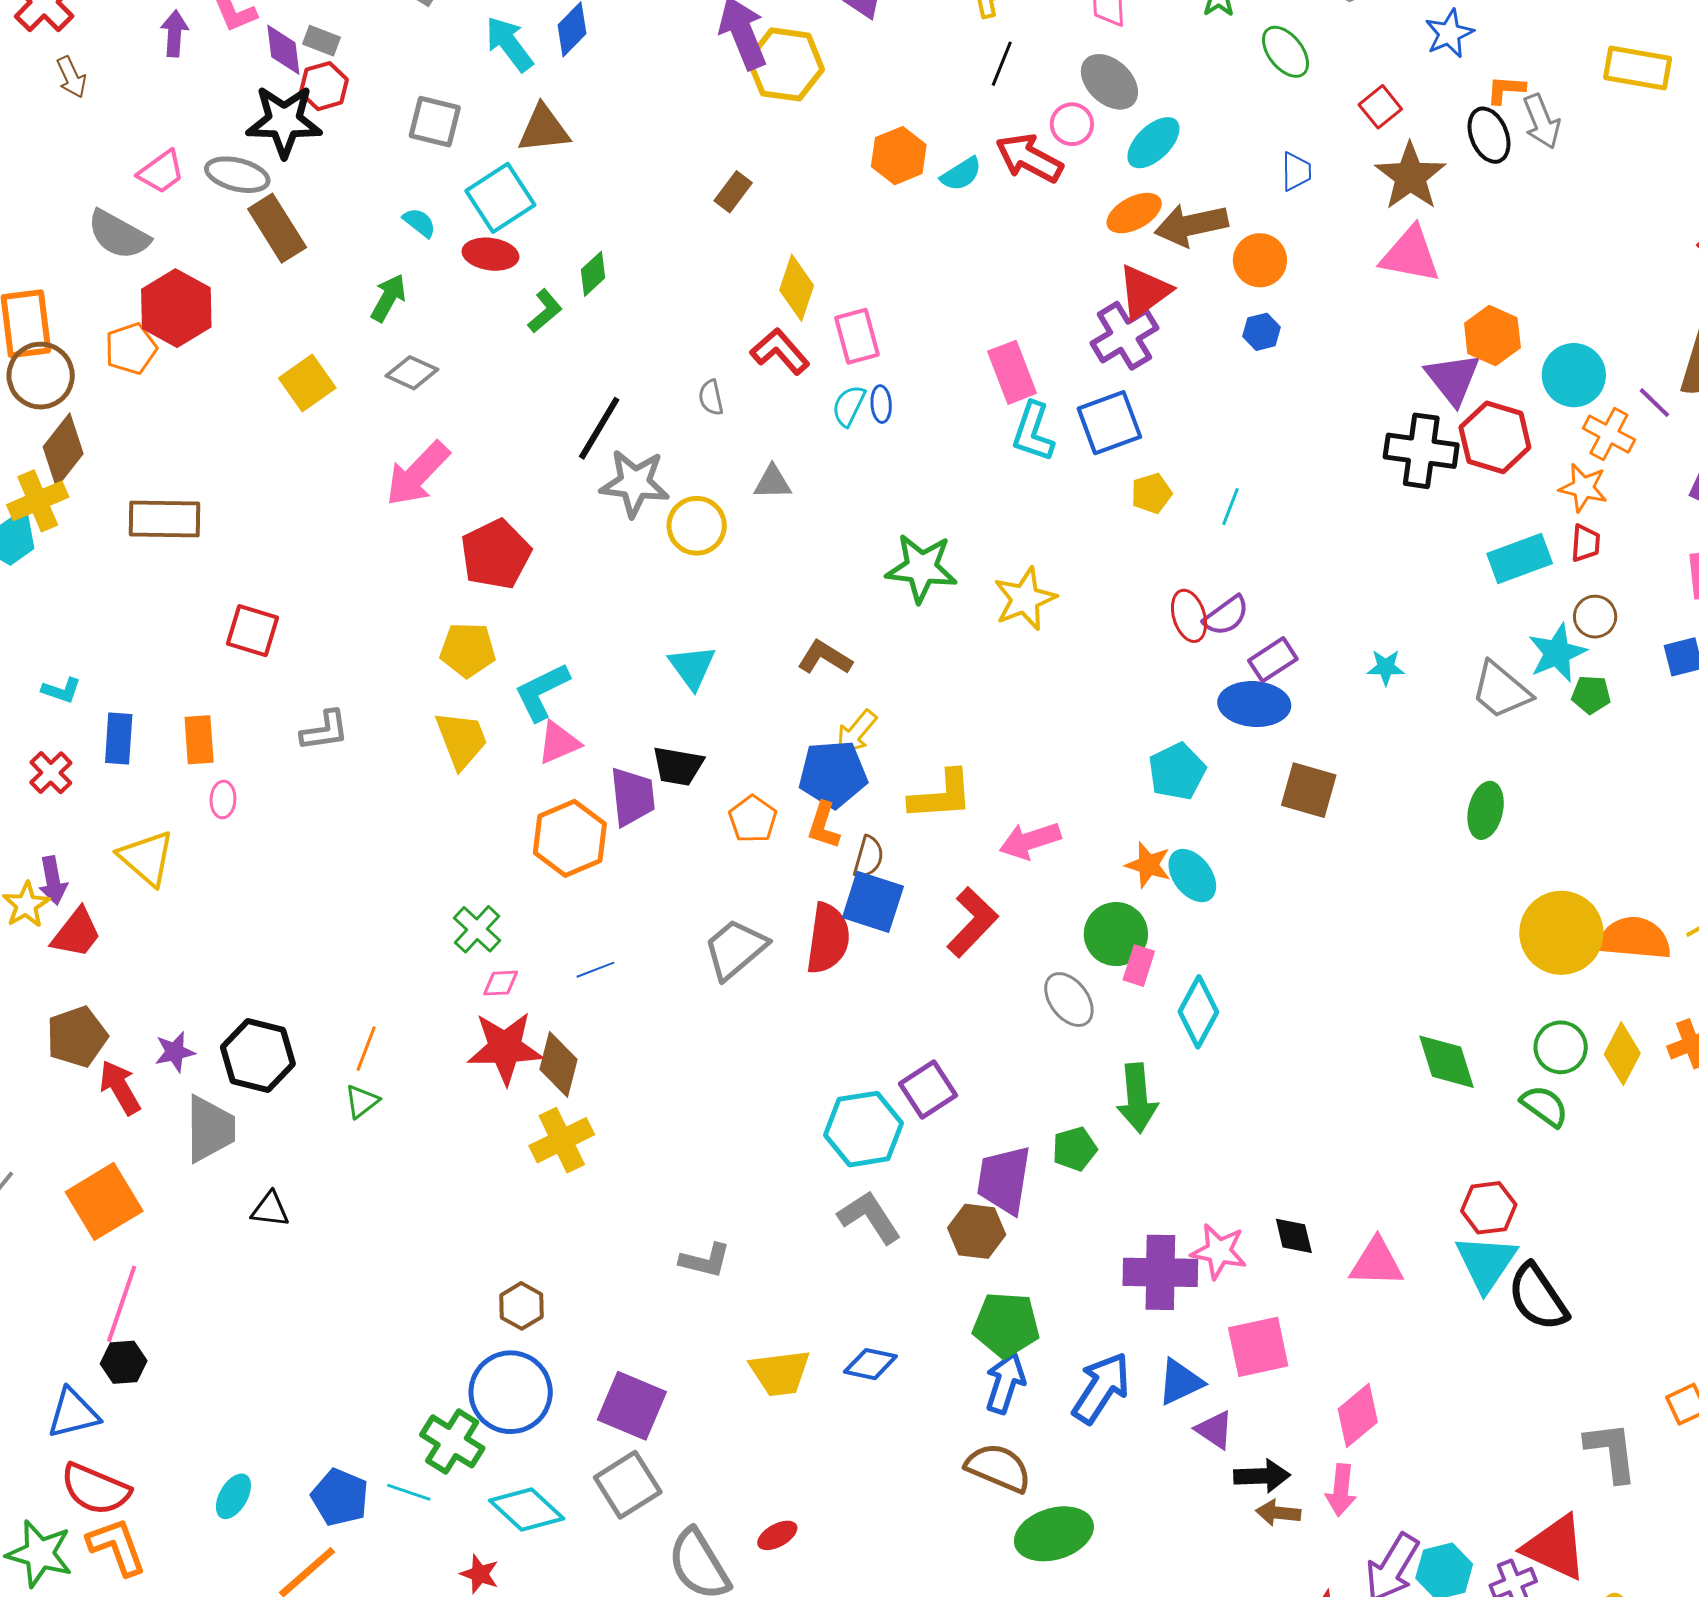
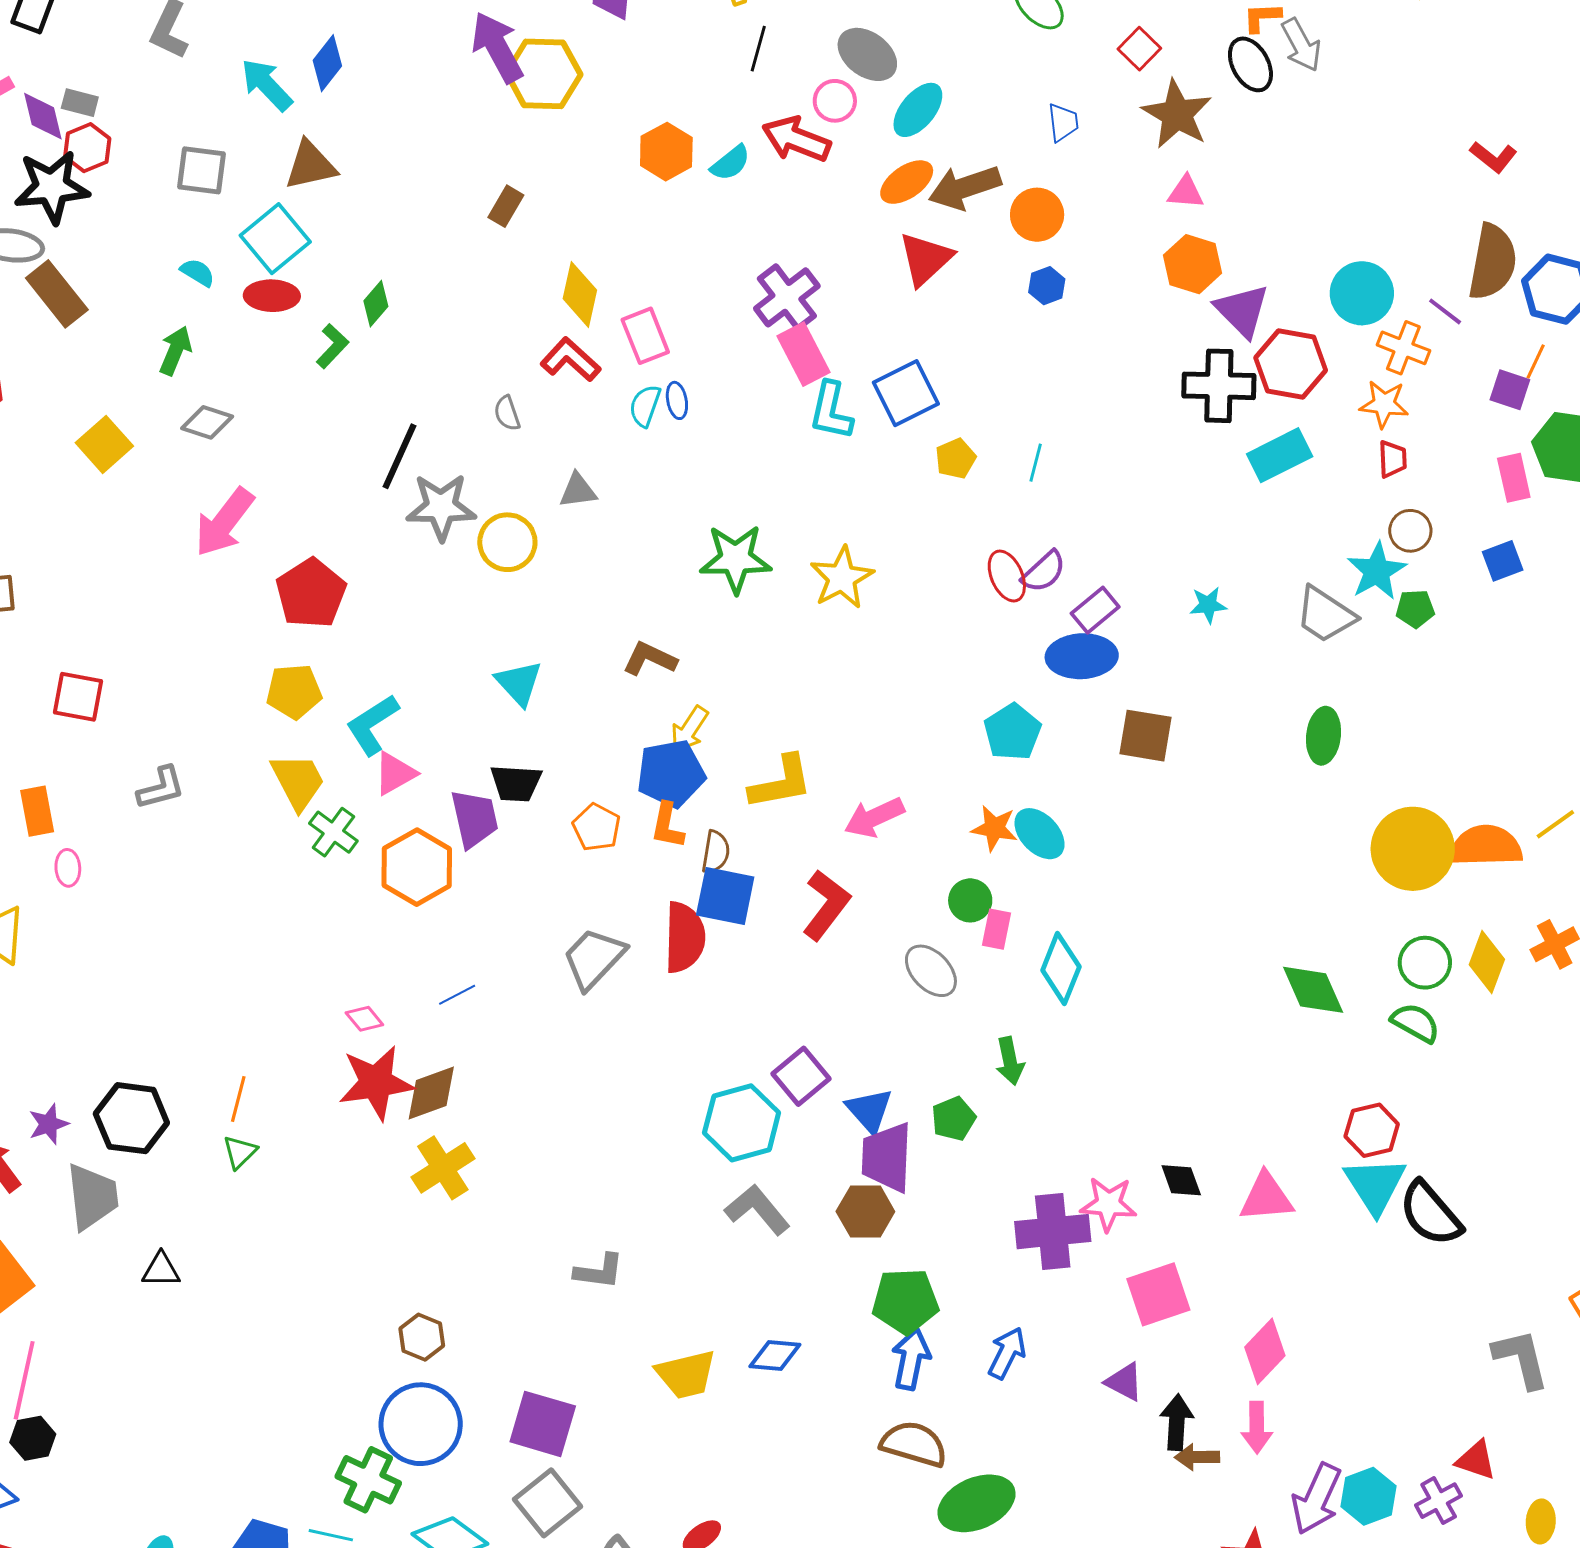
pink triangle: (1410, 255) -> (1186, 192), size x0.6
purple cross: (1124, 336) -> (787, 297), moved
orange hexagon: (1492, 336) -> (1193, 264), moved
cyan rectangle: (1520, 559) -> (1280, 455), moved
green cross: (477, 929) -> (333, 832), moved
green circle: (1116, 934) -> (970, 900), size x0.7
pink diamond: (501, 983) -> (364, 1019), turned 60
brown diamond: (559, 1064) -> (431, 1093), turned 62
green arrow: (1137, 1098) -> (1010, 1061), size x0.7
blue triangle: (1180, 1382) -> (869, 1110), moved, turned -40
blue arrow: (1101, 1388) -> (1007, 1353), size x0.7
black arrow: (1262, 1476) -> (1177, 1422), turned -78
red triangle: (1555, 1547) -> (1476, 1460), size x0.6

